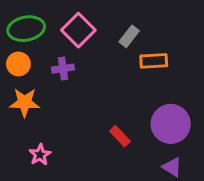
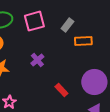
pink square: (78, 30) -> (34, 21), turned 30
purple cross: (63, 69) -> (37, 60), moved, turned -32

